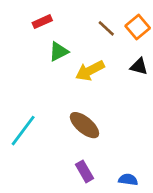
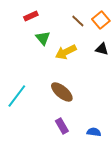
green triangle: (59, 52) -> (43, 38), turned -42

